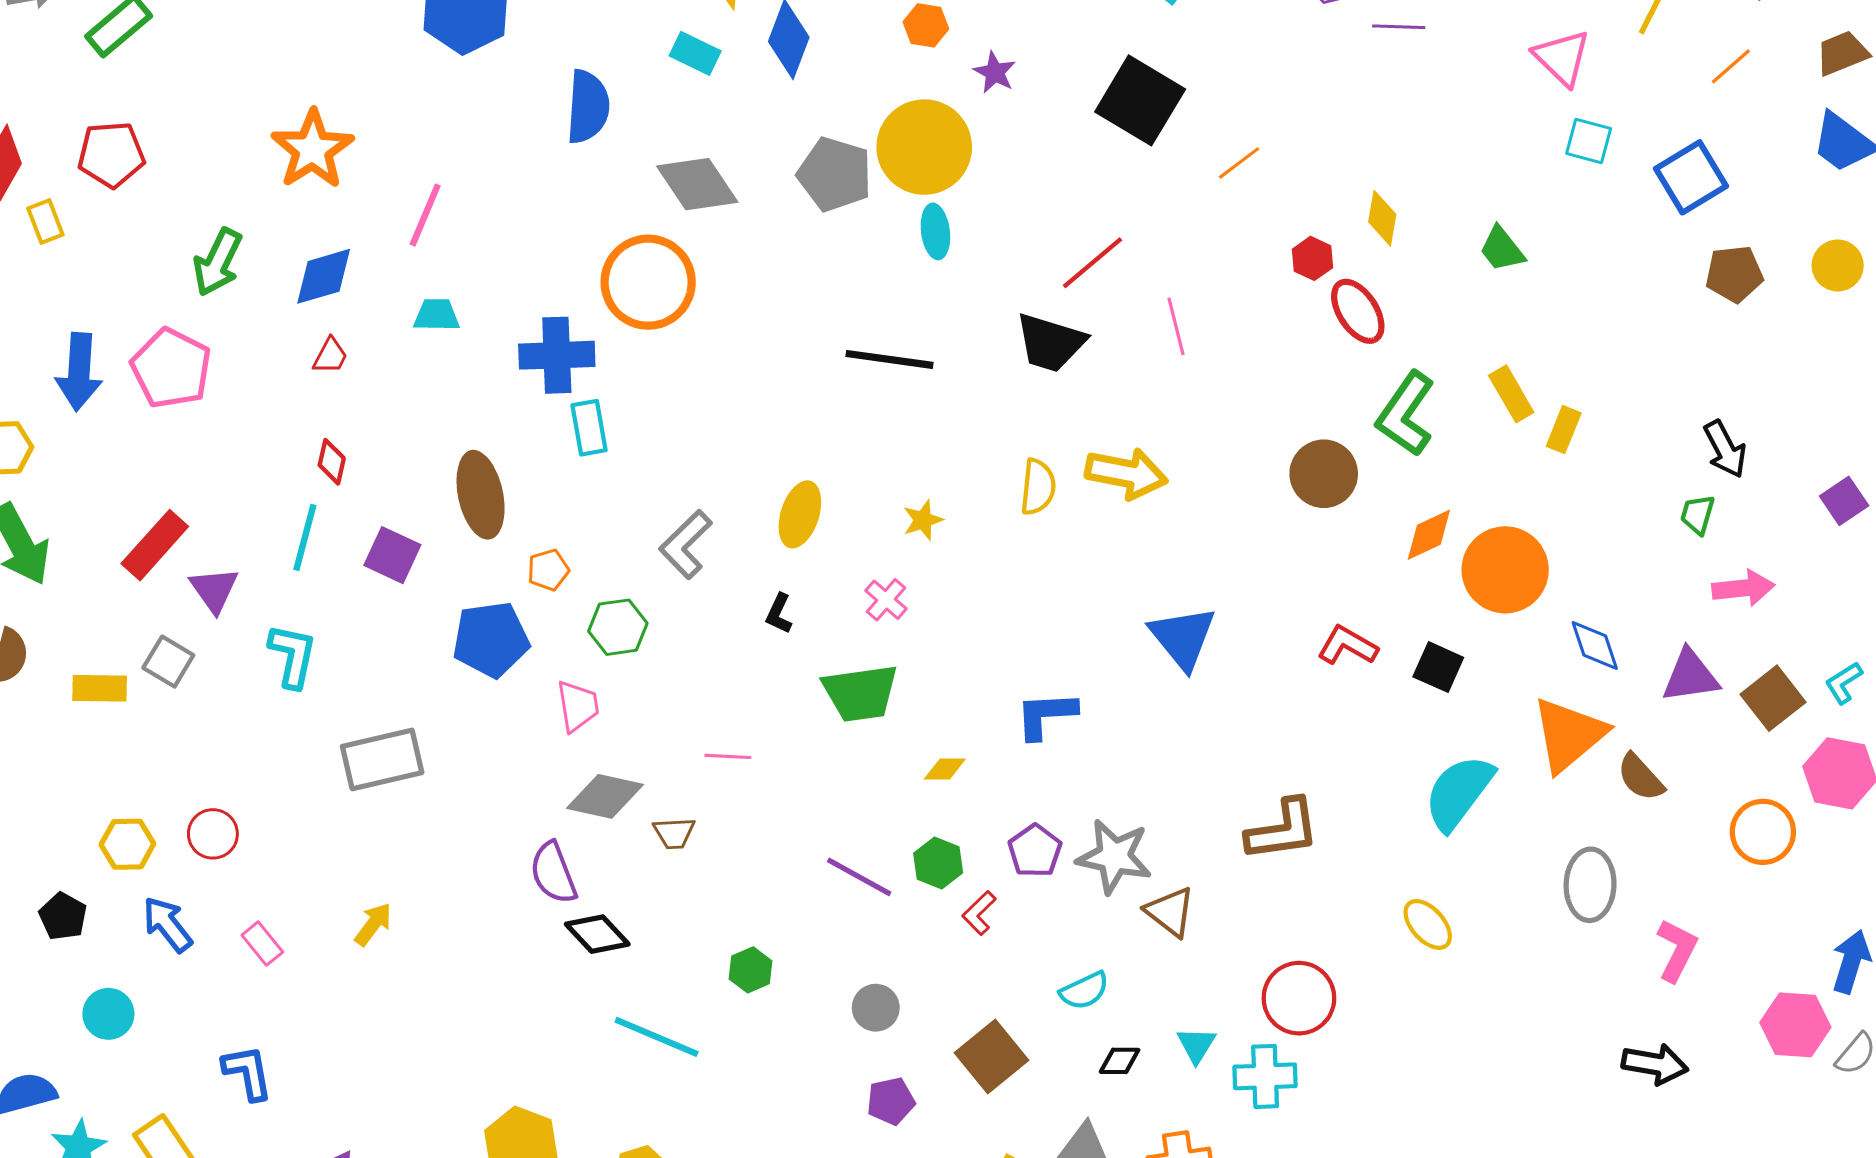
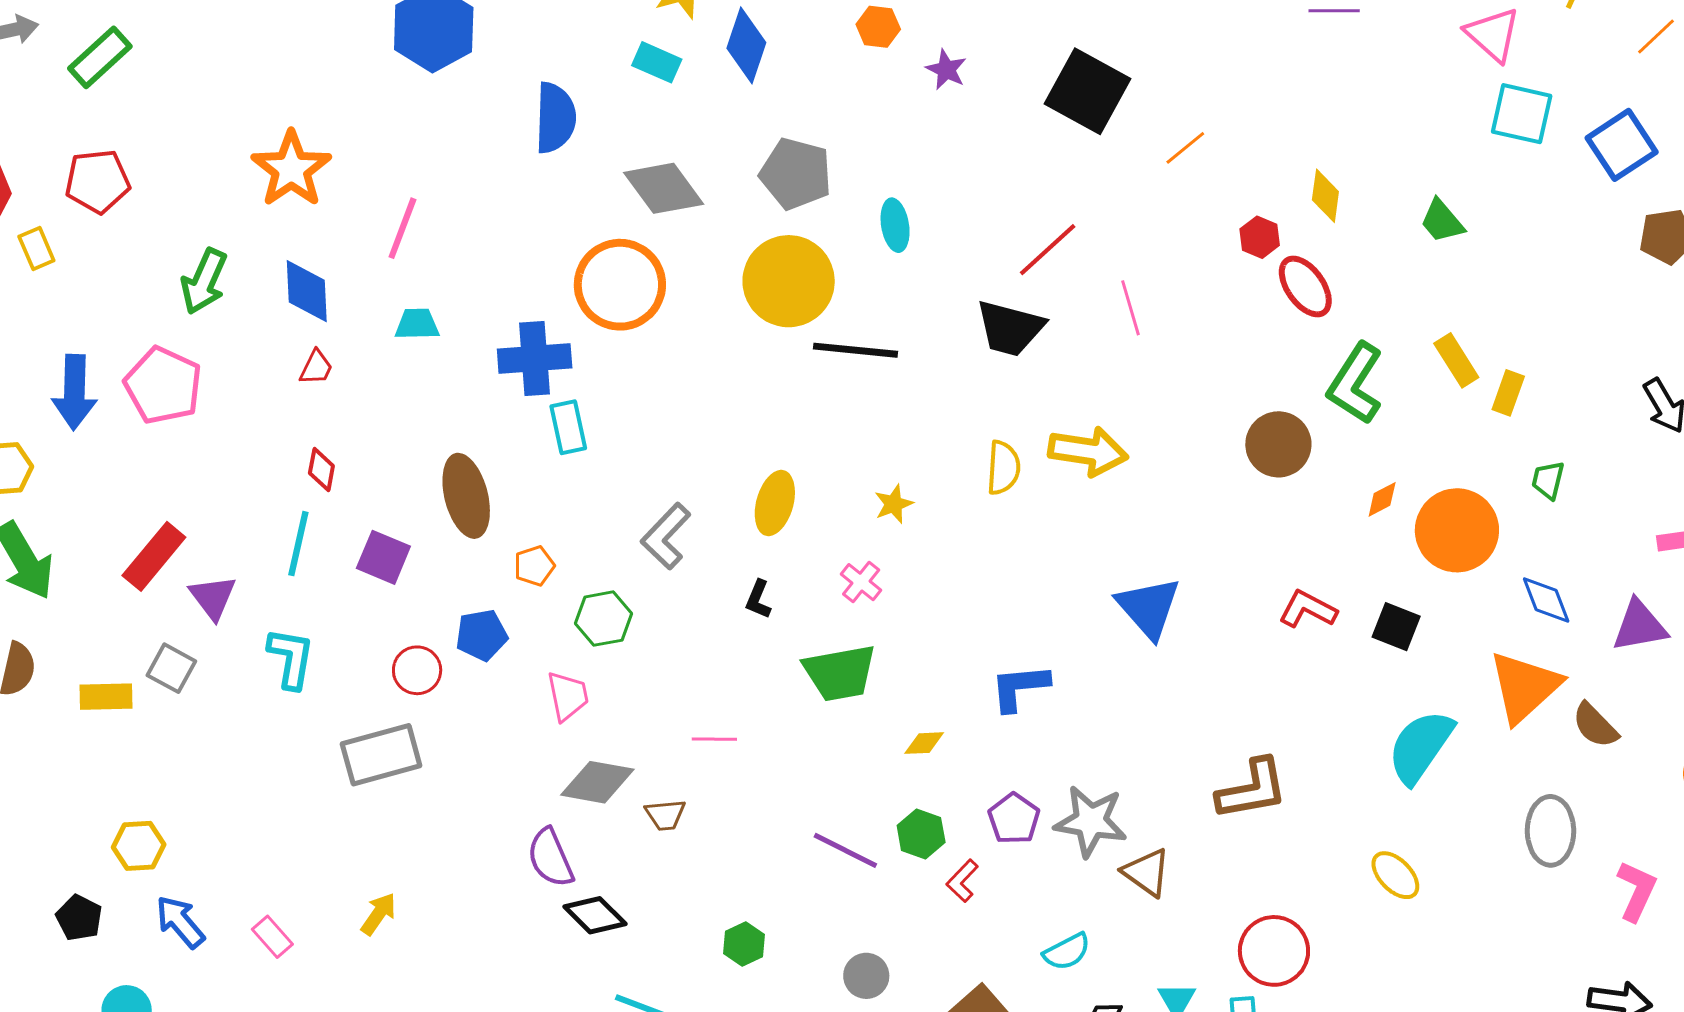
cyan square: (1589, 141) -> (1522, 114), size x1.4
yellow circle: (924, 147) -> (789, 281), moved
blue diamond: (324, 276) -> (307, 291), turned -74
green trapezoid: (1698, 514) -> (1548, 480), moved
orange diamond: (1429, 535) -> (1382, 499), size x0.7
blue pentagon: (491, 639) -> (482, 635), size x0.7
red circle: (213, 834) -> (417, 670), moved

